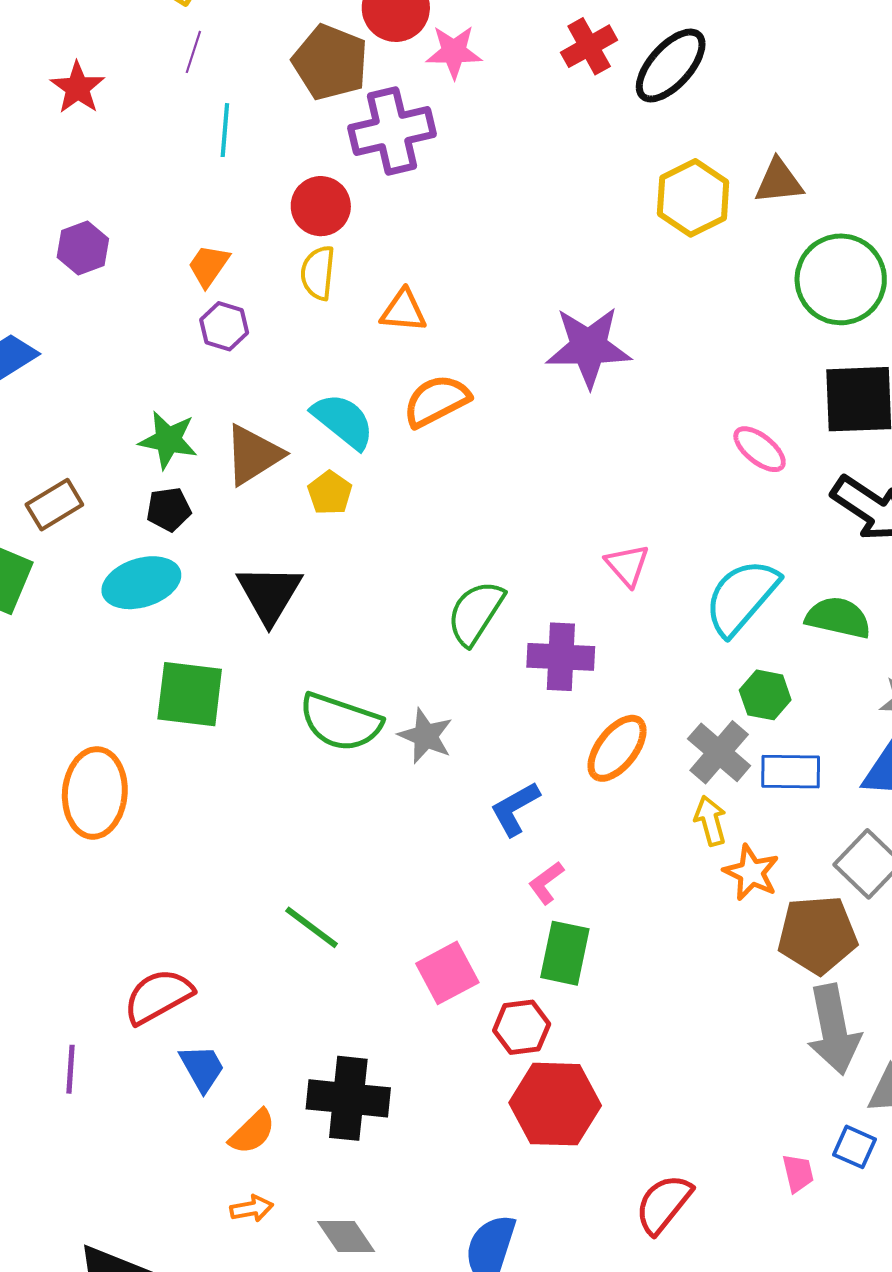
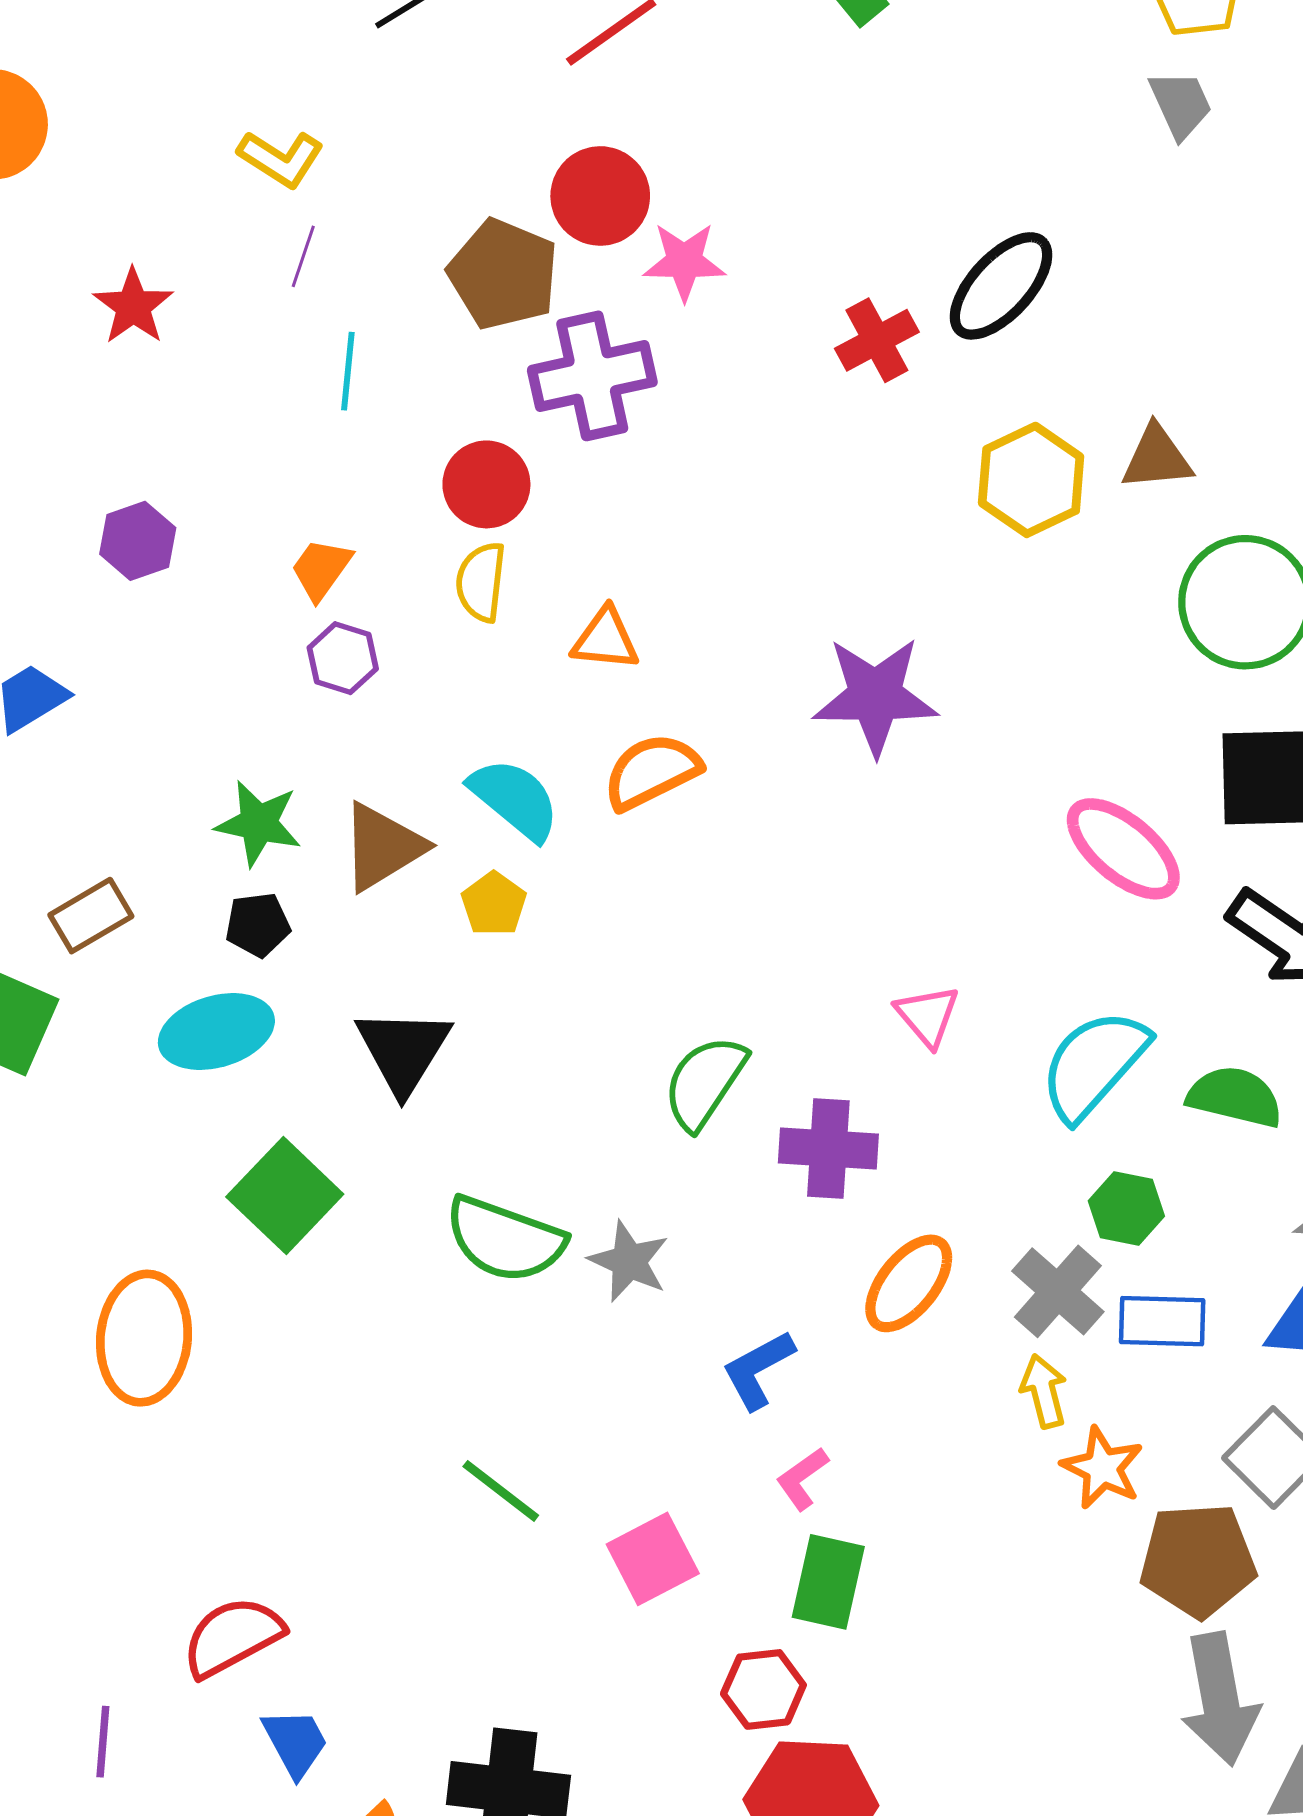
red cross: (589, 46) -> (877, 340), moved
pink ellipse: (760, 449) -> (1123, 849), size x1.5
green square: (190, 694) -> (285, 1195), turned 36
green line: (312, 927) -> (501, 1491), moved
pink square: (447, 973) -> (653, 1559), moved

